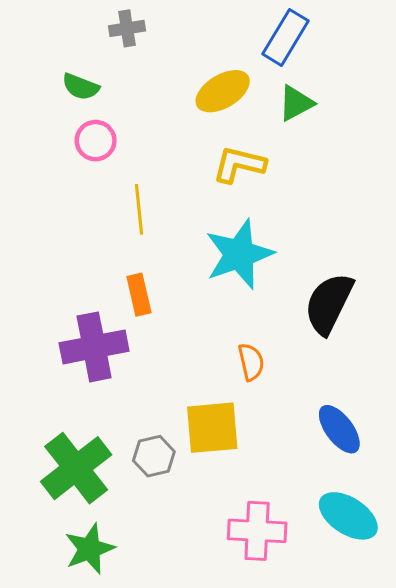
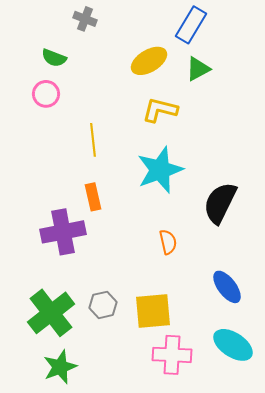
gray cross: (127, 28) -> (85, 19), turned 30
pink circle: (96, 141) -> (46, 94), moved
yellow square: (212, 428) -> (153, 311), moved

